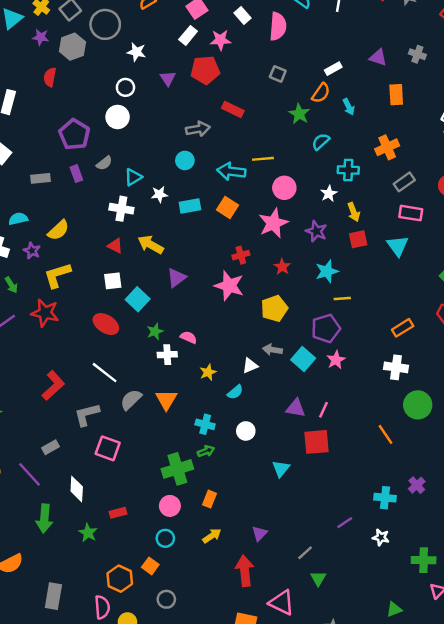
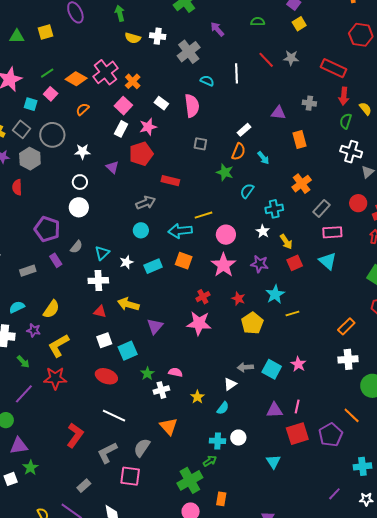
cyan square: (138, 299) -> (128, 351), turned 36
yellow pentagon: (274, 309) -> (252, 323), moved
purple pentagon: (326, 328) -> (331, 435), moved
gray semicircle: (131, 400) -> (142, 448), moved
cyan cross: (205, 424) -> (218, 441), moved

